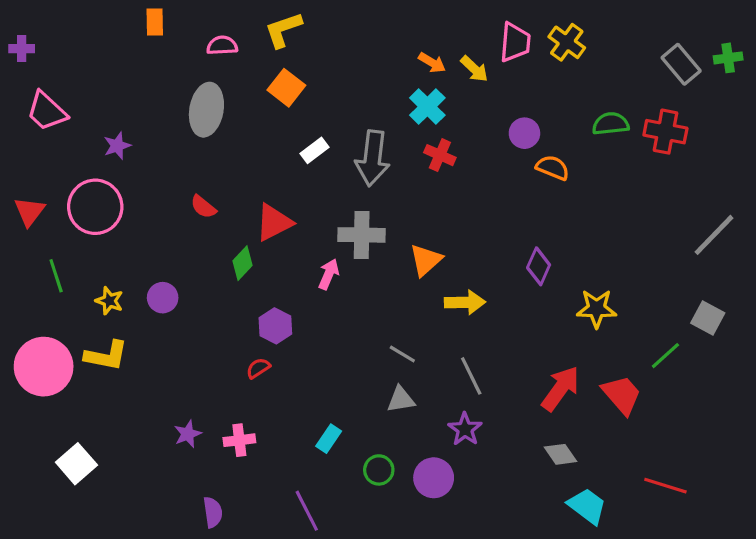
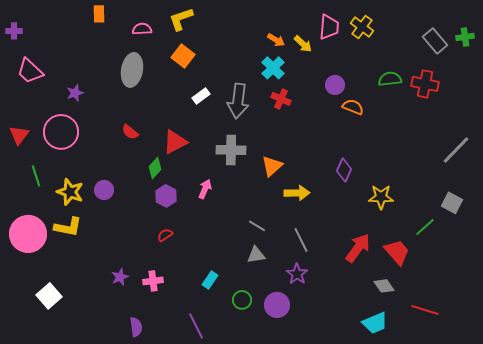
pink arrow: (329, 274) -> (205, 189), moved
yellow star: (109, 301) -> (70, 192), size x1.5
purple hexagon: (275, 326) -> (166, 196), moved
gray diamond: (560, 454) -> (384, 286), moved
cyan trapezoid: (587, 506) -> (375, 323), turned 120

